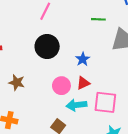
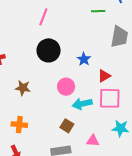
green line: (98, 19) -> (98, 11), moved
red triangle: (83, 83) -> (104, 76), moved

